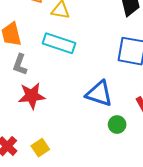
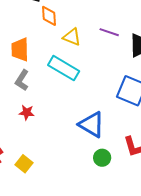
red star: (32, 96) -> (27, 113), size x0.6
yellow square: (40, 148) -> (24, 164), turned -30

